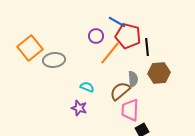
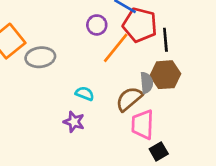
brown hexagon: (159, 73) -> (165, 75), moved

